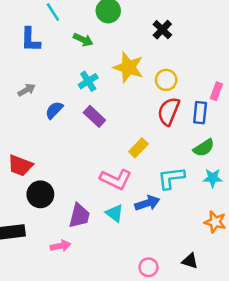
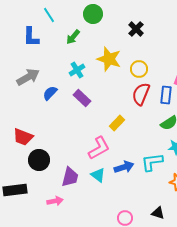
green arrow: (83, 40) -> (73, 37), turned 105
gray arrow: (27, 90) -> (28, 77), size x1.6
cyan L-shape: (171, 178) -> (152, 162), moved
pink L-shape: (116, 179) -> (99, 148), turned -55

